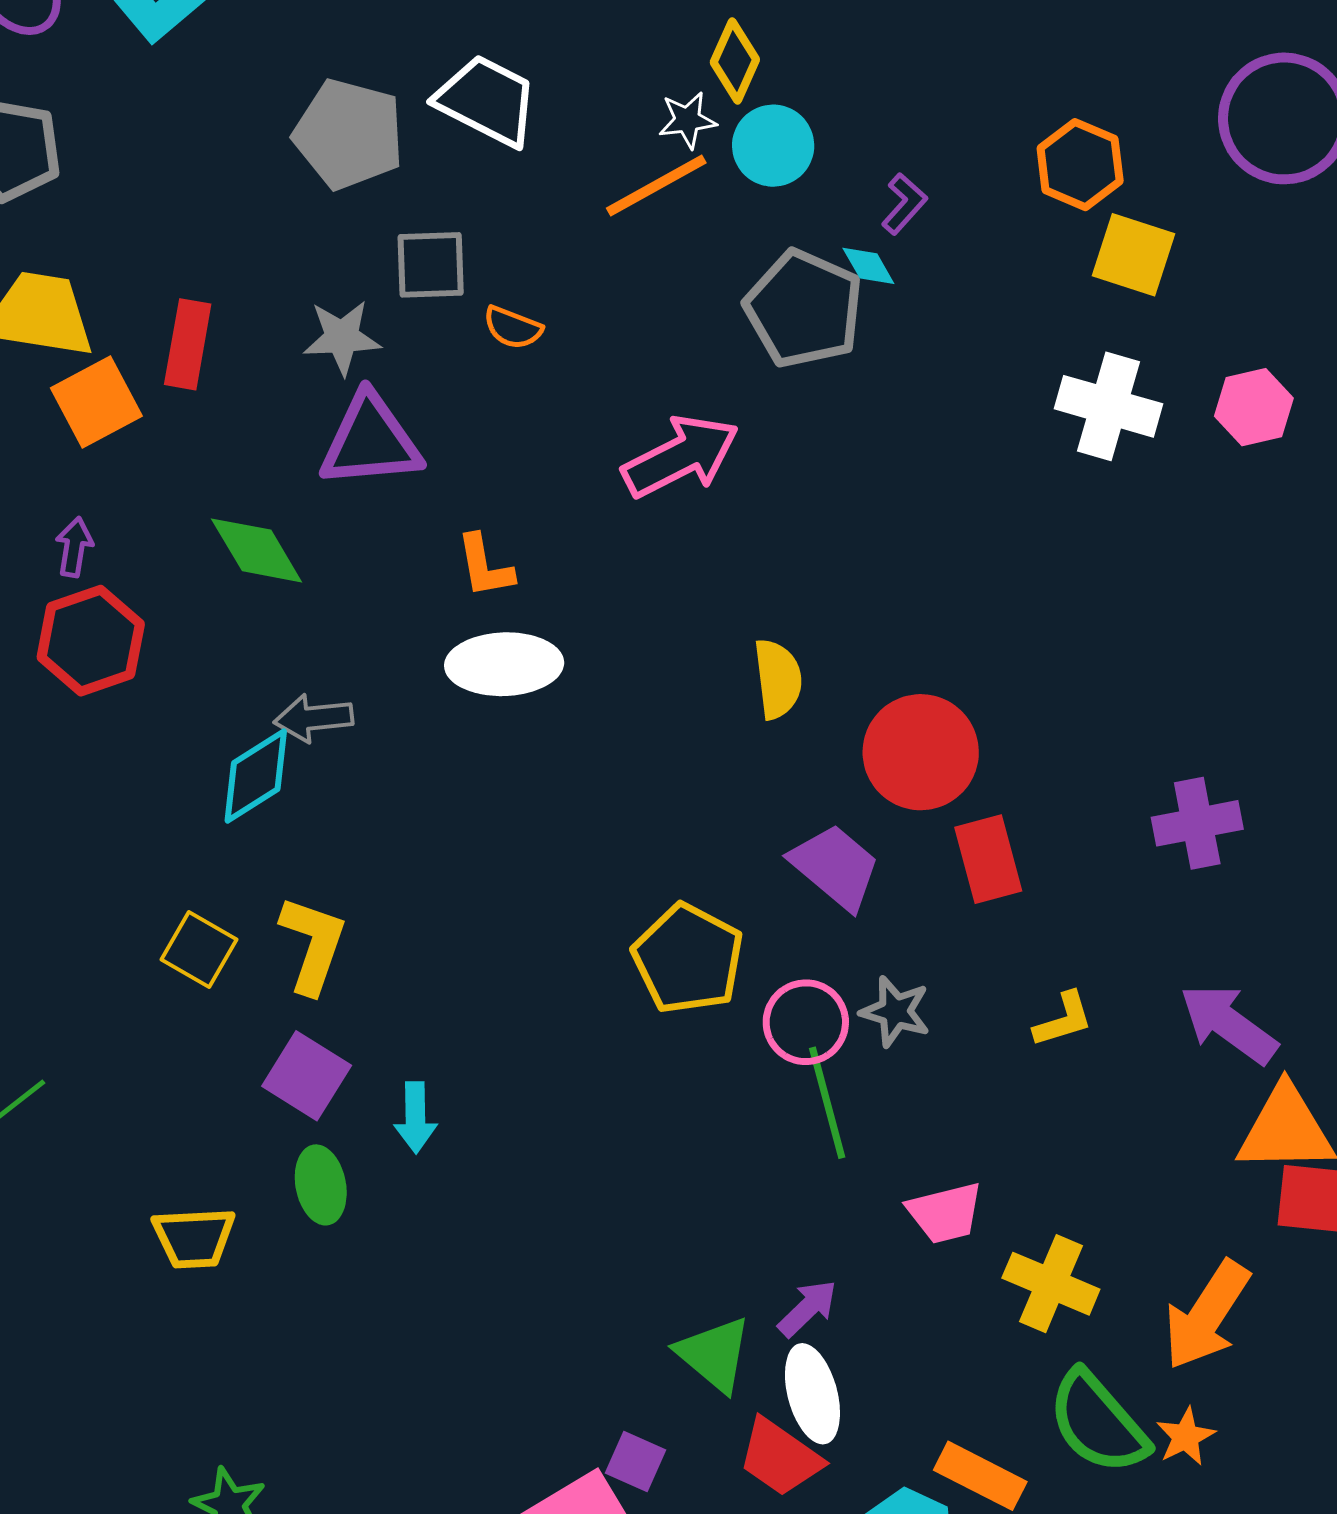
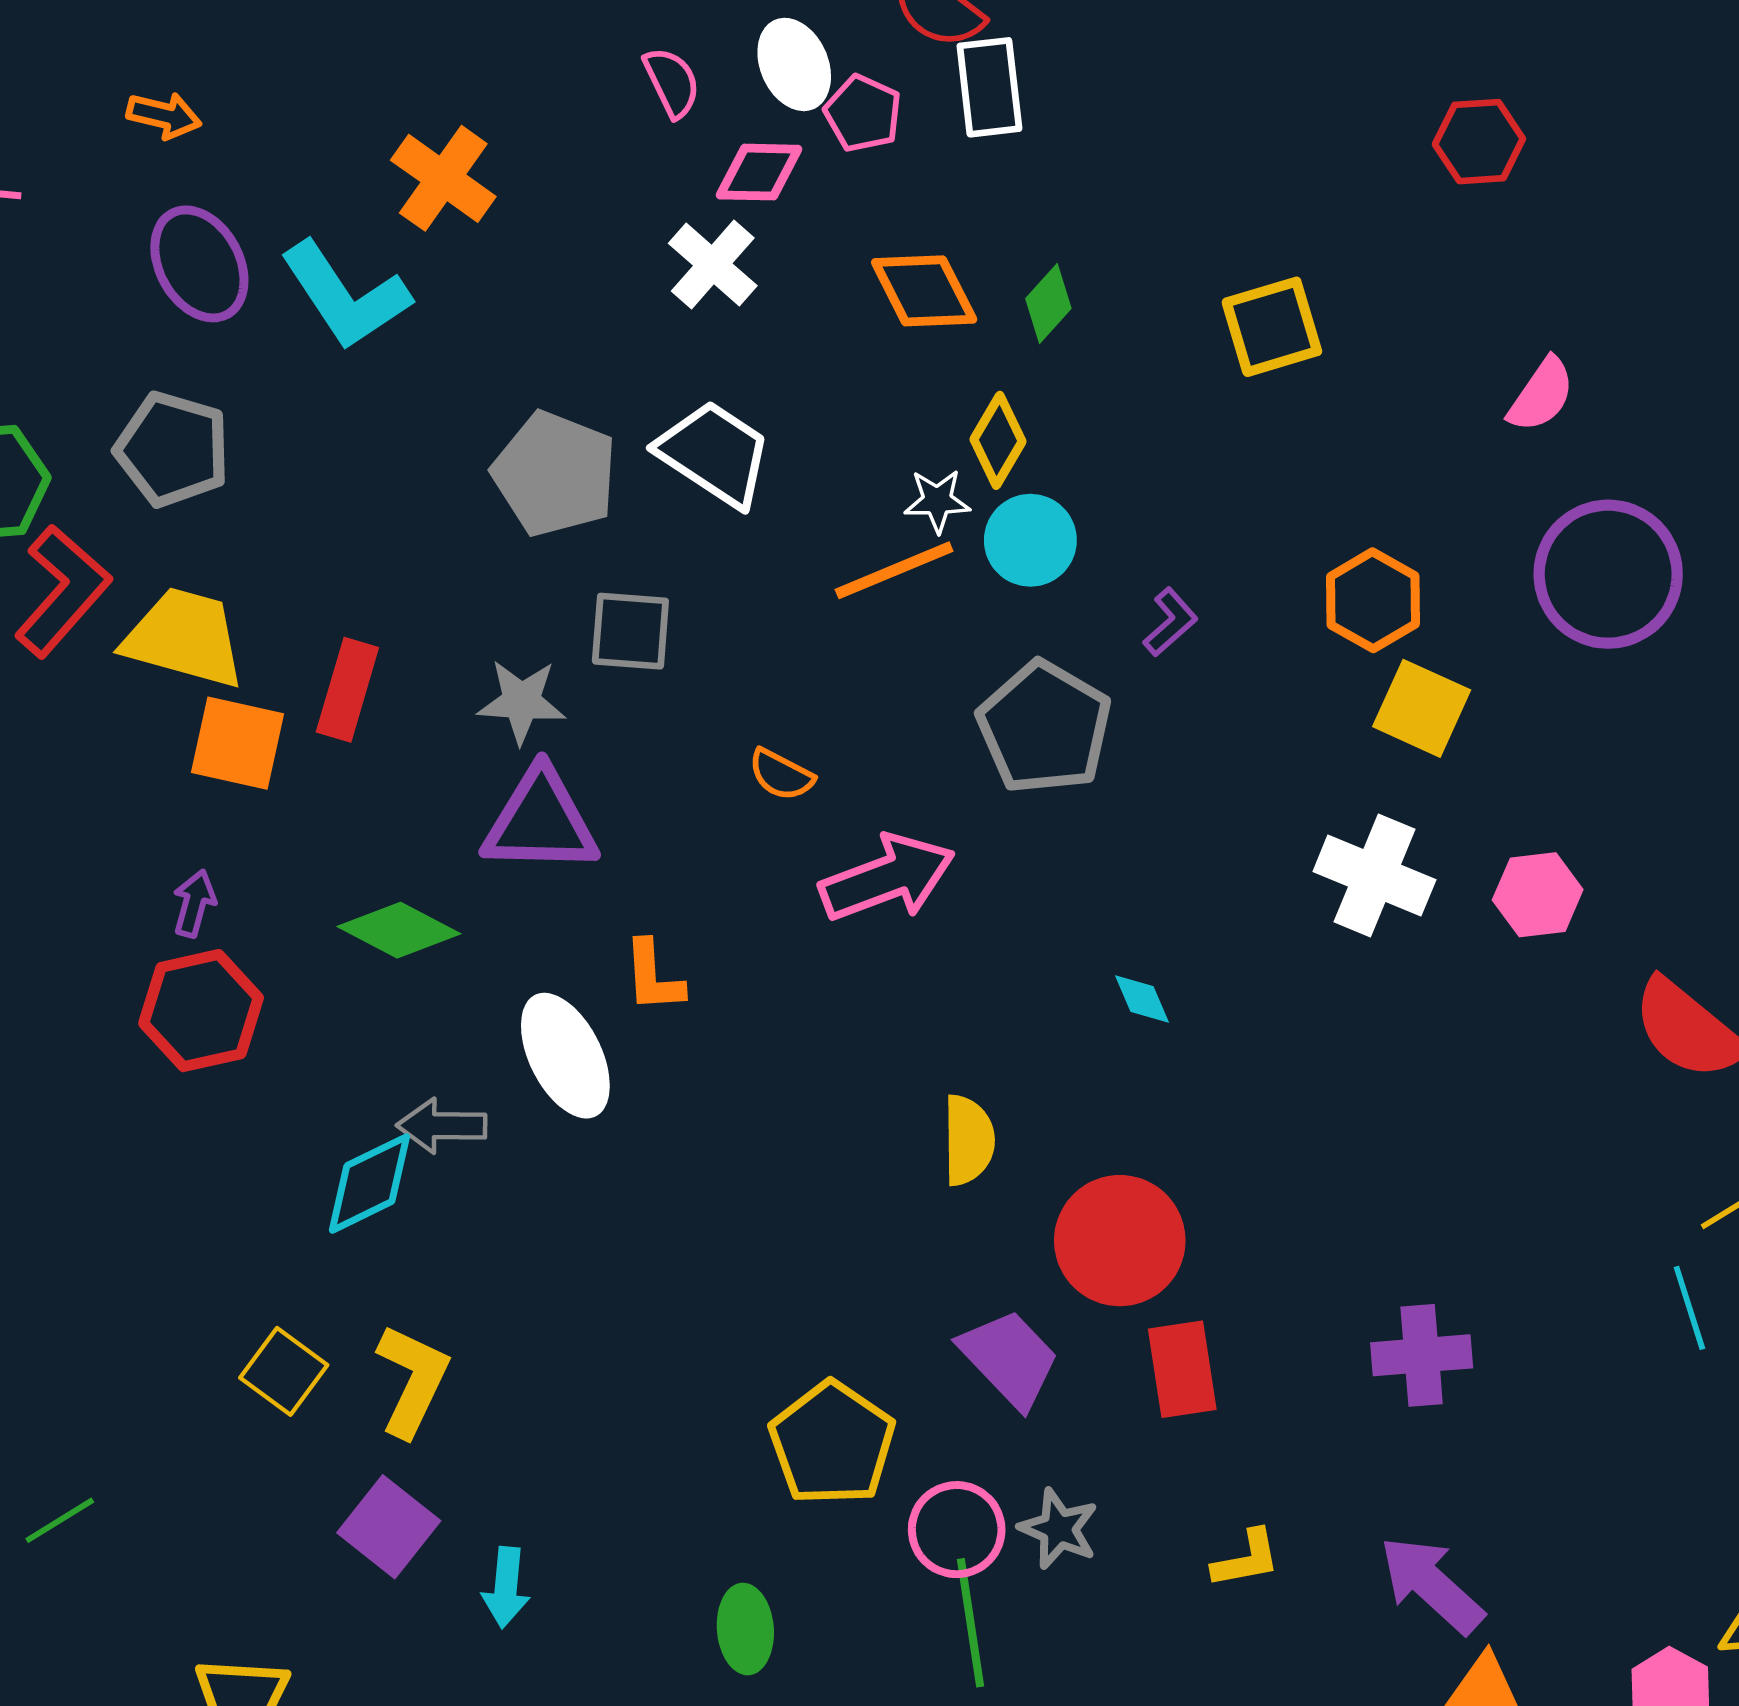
cyan diamond: (868, 266) -> (1142, 999), moved
orange semicircle: (513, 328) -> (781, 775), moved
orange square: (96, 402) -> (237, 743), turned 34
green diamond: (257, 550) -> (399, 930), turned -38
white ellipse: (504, 664) -> (565, 1056), moved, turned 59
green ellipse: (321, 1185) -> (745, 1629), moved

